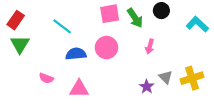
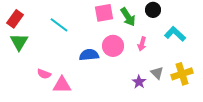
cyan L-shape: (197, 24) -> (175, 34), moved
pink circle: (106, 48) -> (113, 46), moved
blue semicircle: (76, 54) -> (89, 55), moved
pink triangle: (79, 89) -> (62, 85), moved

